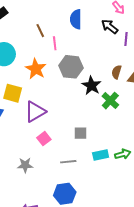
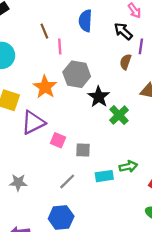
orange star: (36, 69) -> (45, 87), moved
brown semicircle: (117, 72) -> (125, 62), moved
pink square: (44, 139) -> (58, 140), moved, turned -32
green arrow: (123, 154) -> (128, 166), moved
gray line: (68, 162) -> (67, 181), turned -42

